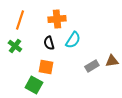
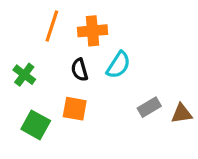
orange line: (20, 20) -> (52, 26), moved
brown triangle: (112, 61) -> (182, 114), moved
green square: (34, 85) -> (36, 125), moved

